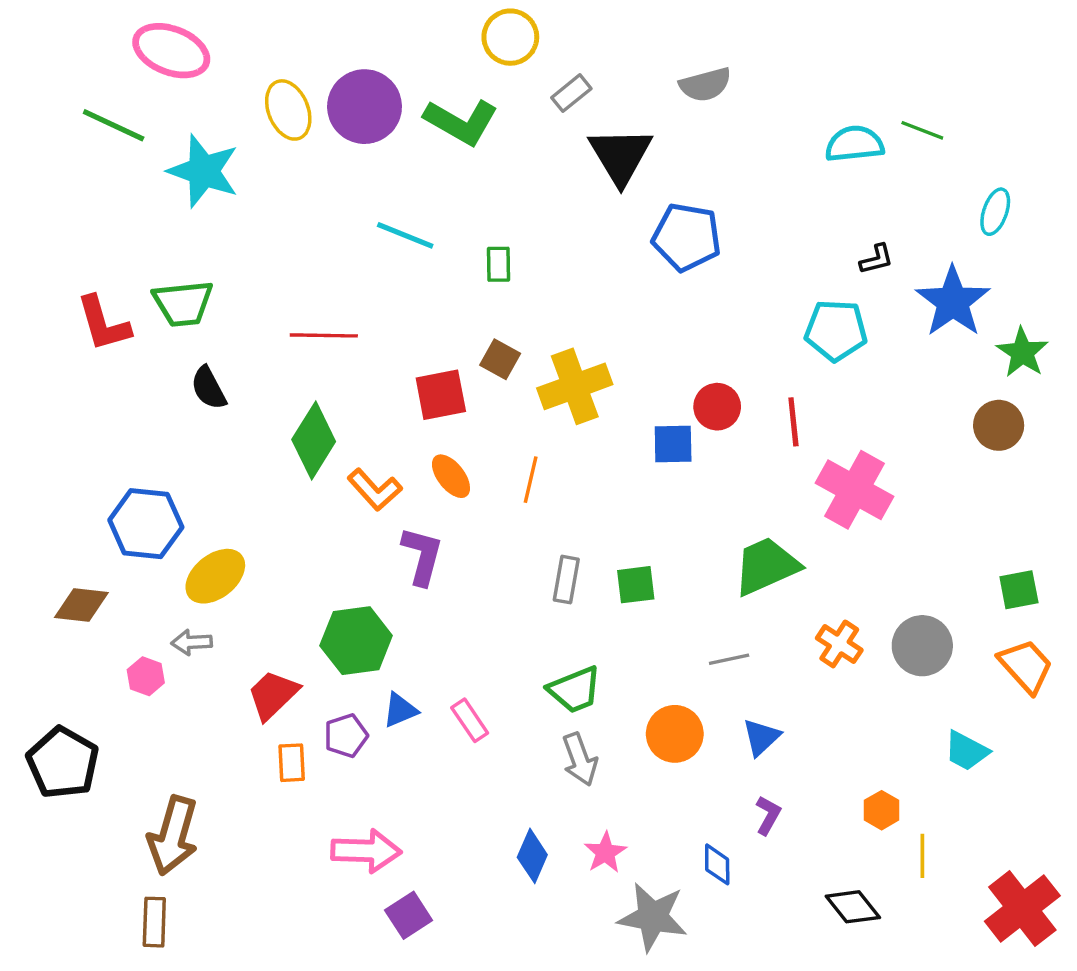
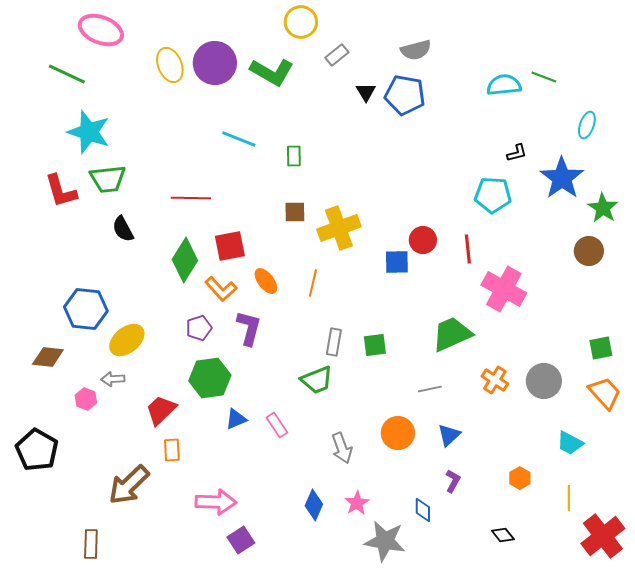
black triangle: (621, 156) -> (366, 92), size x0.5
cyan star: (203, 171) -> (89, 132), moved
blue pentagon: (687, 237) -> (405, 95), moved
brown square: (500, 359) -> (295, 212), turned -30
red square: (441, 395) -> (230, 246), moved
green trapezoid: (575, 690) -> (317, 380), moved
purple pentagon: (346, 736) -> (199, 328), moved
brown arrow: (173, 836) -> (129, 485), moved, turned 30
yellow line: (922, 856) -> (569, 498), moved
black diamond: (853, 907) -> (503, 535), size x0.7

